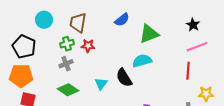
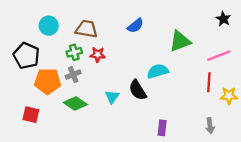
brown trapezoid: (78, 23) -> (86, 29), turned 90
black star: (193, 25) -> (223, 19), moved
green triangle: (149, 34) -> (180, 41), moved
orange pentagon: (21, 76) -> (48, 81), moved
yellow star: (206, 94) -> (229, 96), moved

